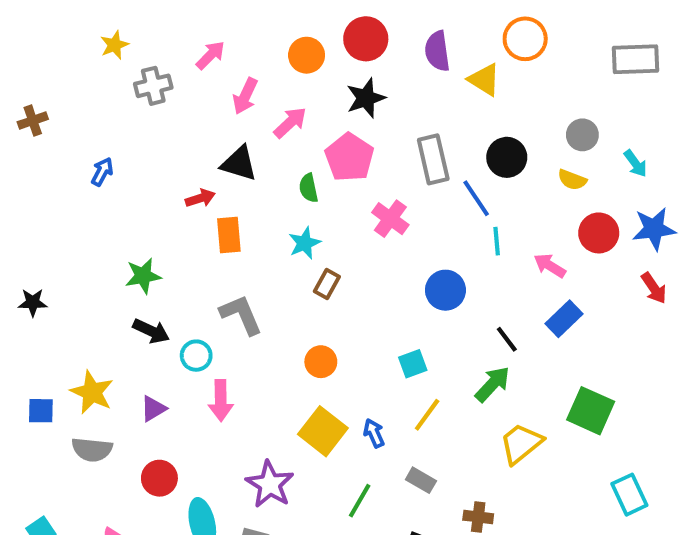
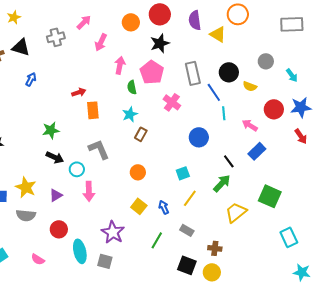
yellow star: (114, 45) -> (14, 17), moved
pink arrow: (290, 123) -> (120, 65), moved, turned -36
black triangle: (239, 163) -> (21, 47), moved
yellow semicircle: (572, 180) -> (250, 86), moved
yellow square: (323, 431) -> (139, 206), size x0.7

